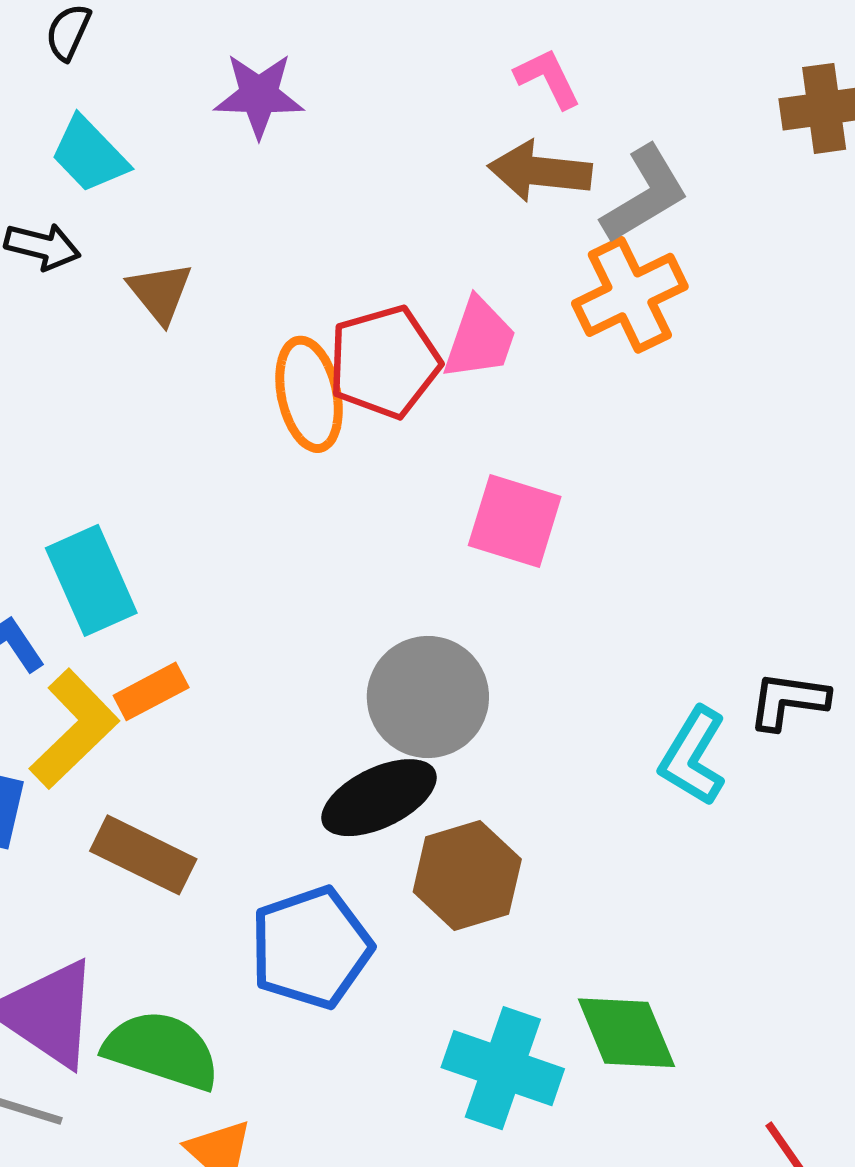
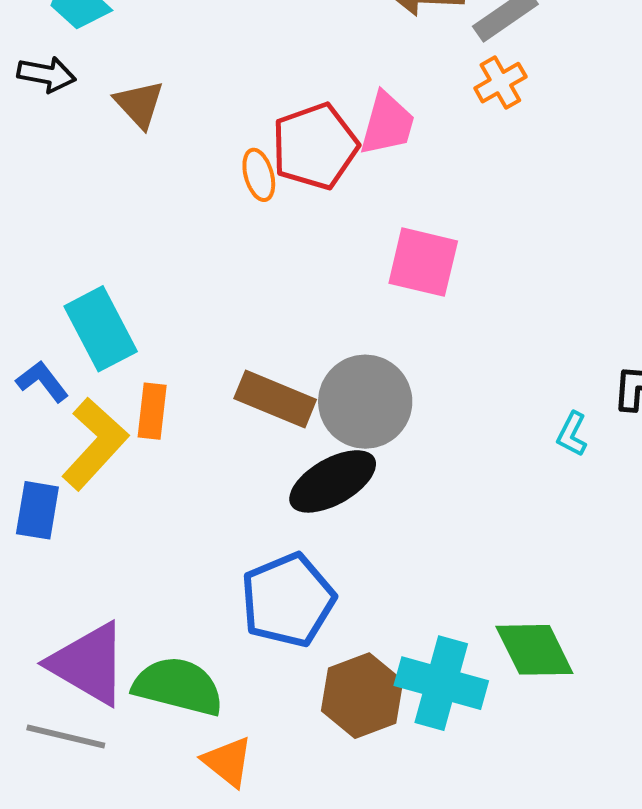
orange cross: (630, 295) -> (500, 83), size x0.6
orange ellipse: (309, 394) -> (259, 175), size x0.6
orange rectangle: (151, 691) -> (152, 411), turned -52
cyan L-shape: (693, 756) -> (572, 434), size x0.6
brown rectangle: (143, 855) -> (275, 399), moved
brown hexagon: (467, 876) -> (362, 696), moved

